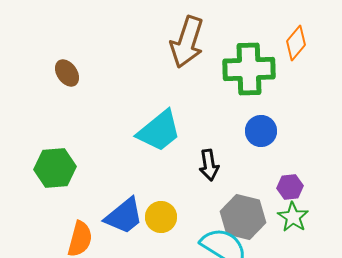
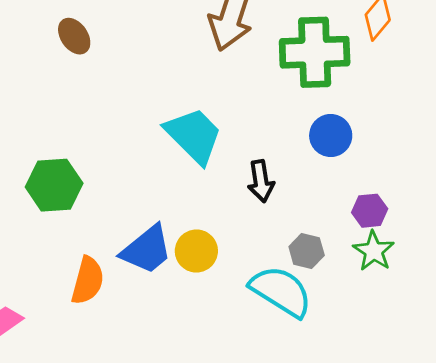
brown ellipse: (67, 73) -> (74, 36), moved
cyan trapezoid: (159, 131) -> (194, 135), turned -96
gray hexagon: (243, 217) -> (307, 251), size x0.6

